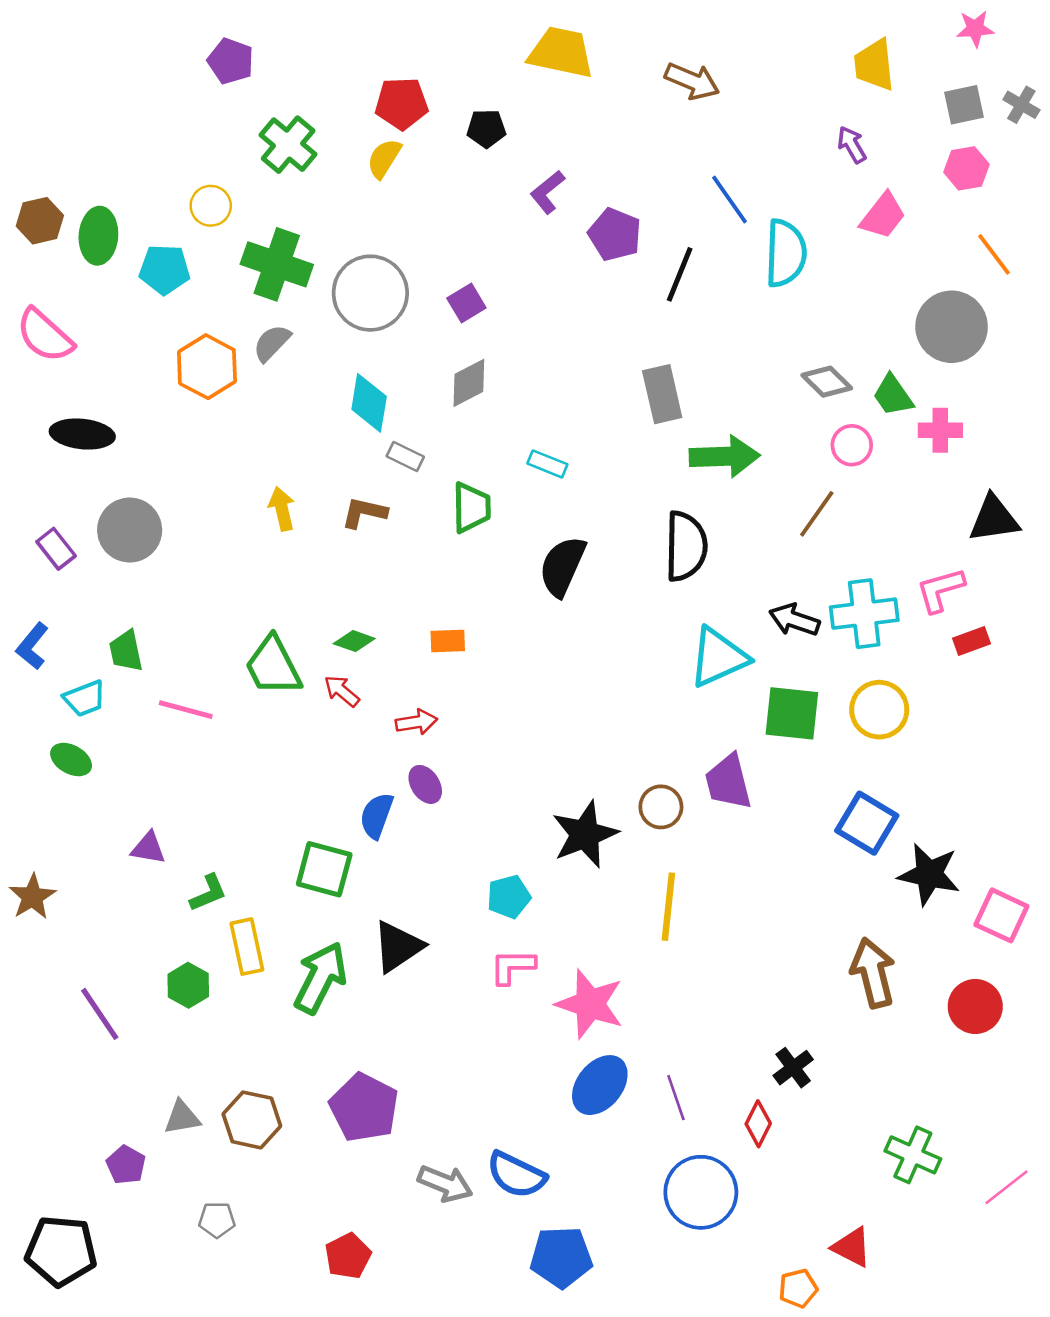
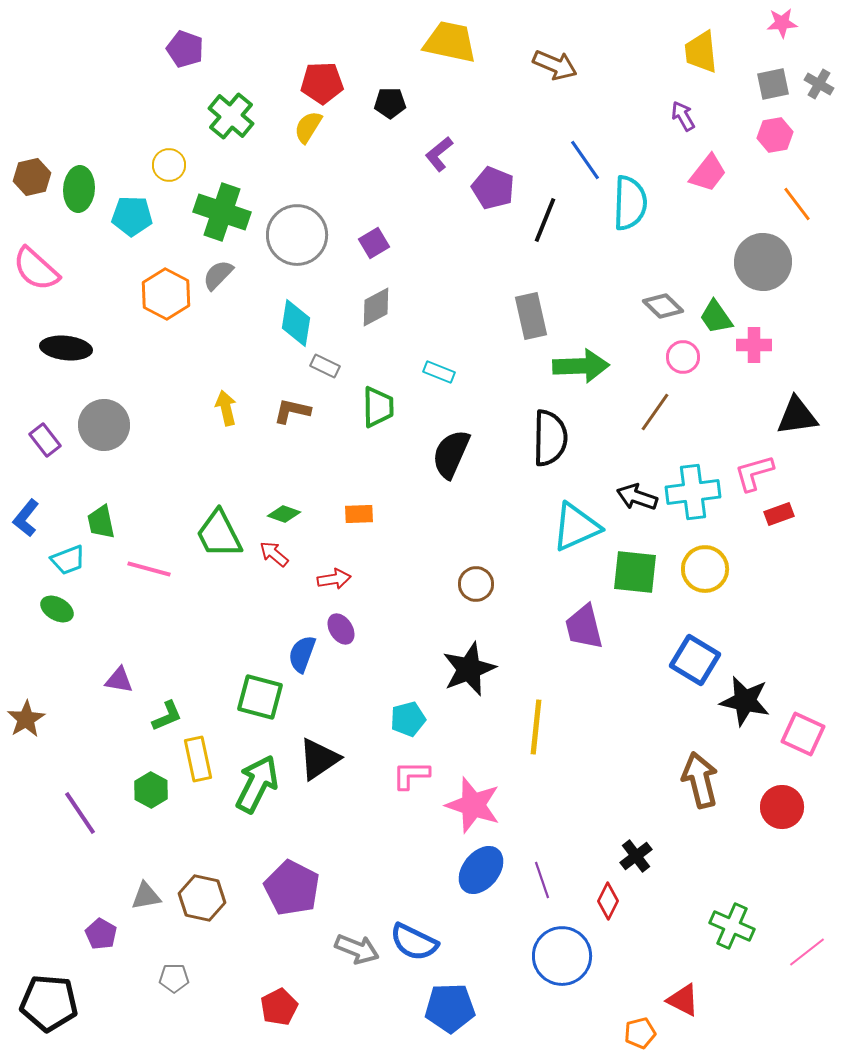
brown circle: (661, 807) -> (476, 584), moved

